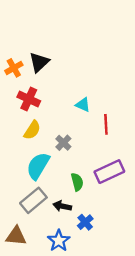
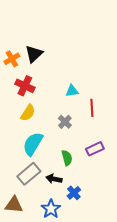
cyan triangle: (83, 105) -> (72, 91), turned -32
gray cross: (63, 143) -> (65, 122), moved
purple rectangle: (109, 172) -> (95, 149), size x0.7

